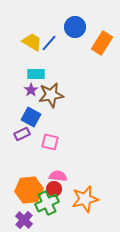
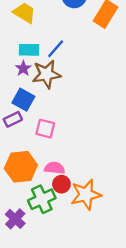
blue line: (49, 43) -> (56, 49), moved
red circle: (54, 189) -> (61, 184), moved
orange hexagon: (29, 190) -> (21, 167), moved

